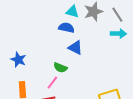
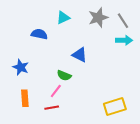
cyan triangle: (72, 12) -> (63, 18), moved, turned -40
blue semicircle: (66, 28) -> (39, 34), moved

